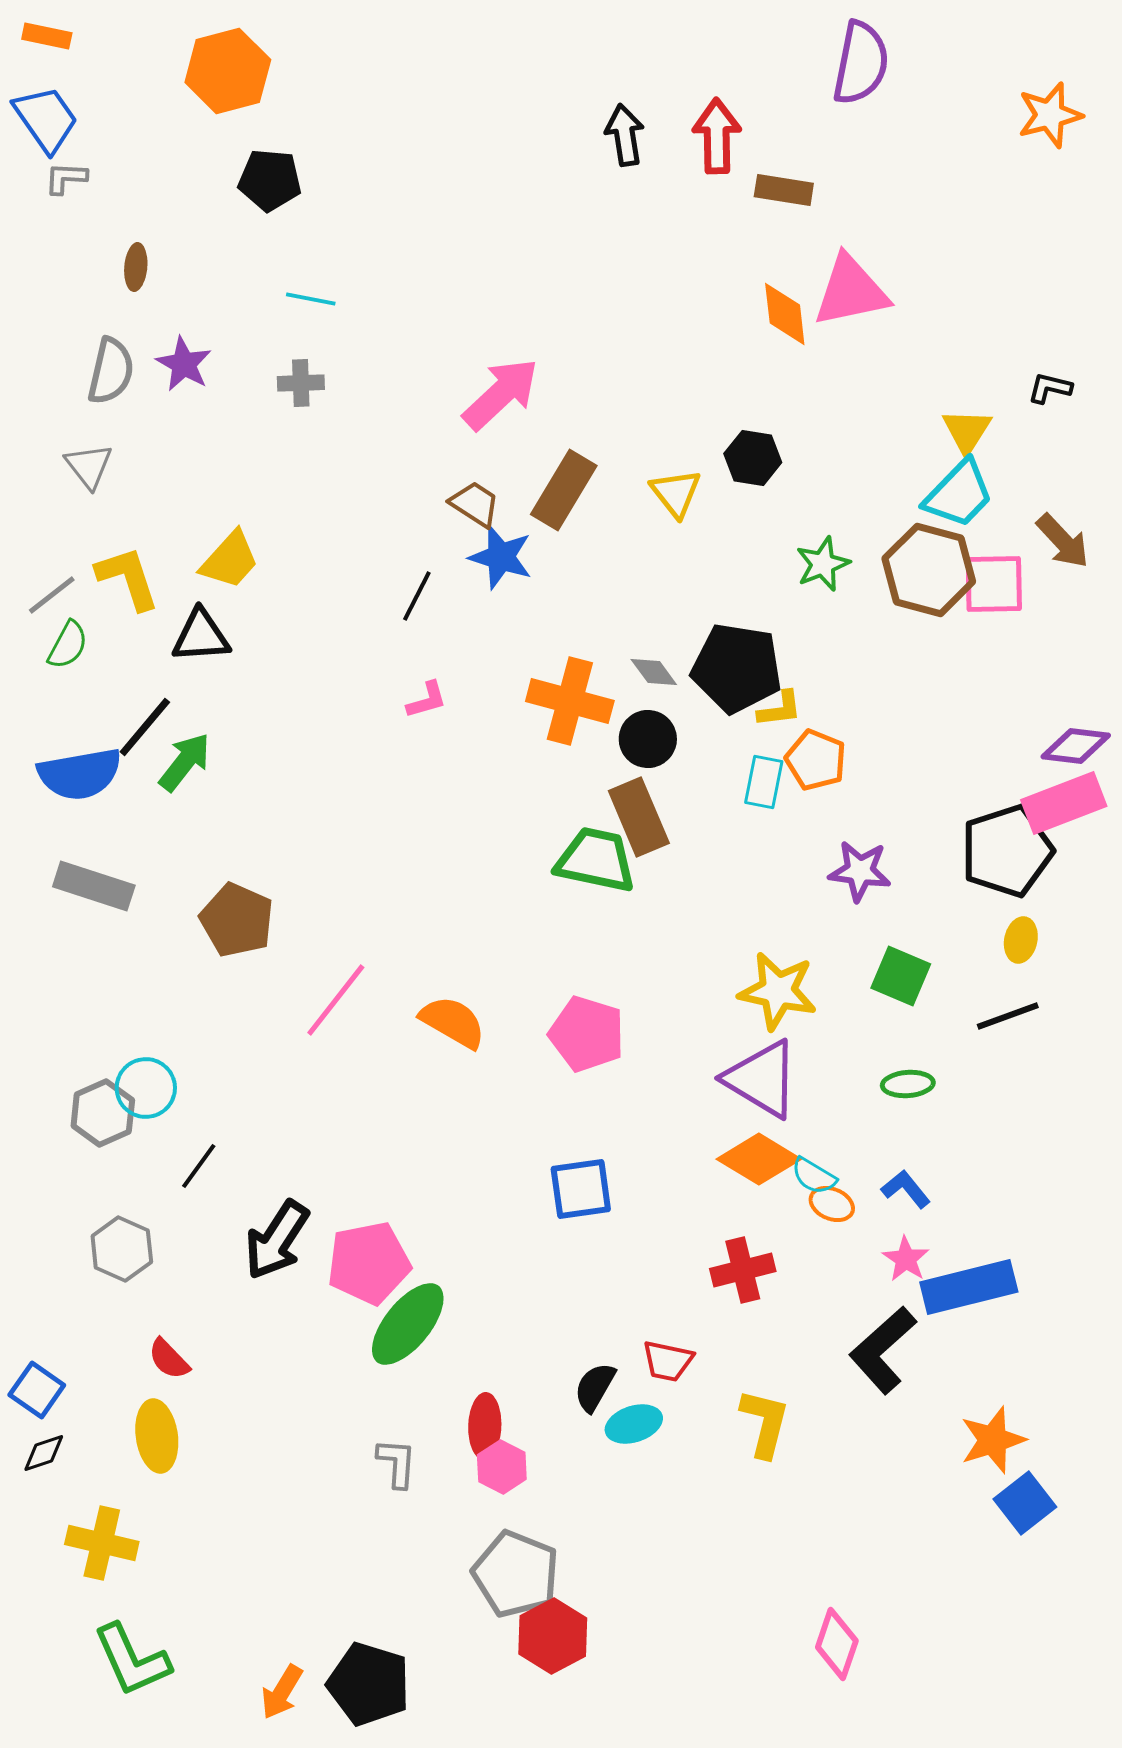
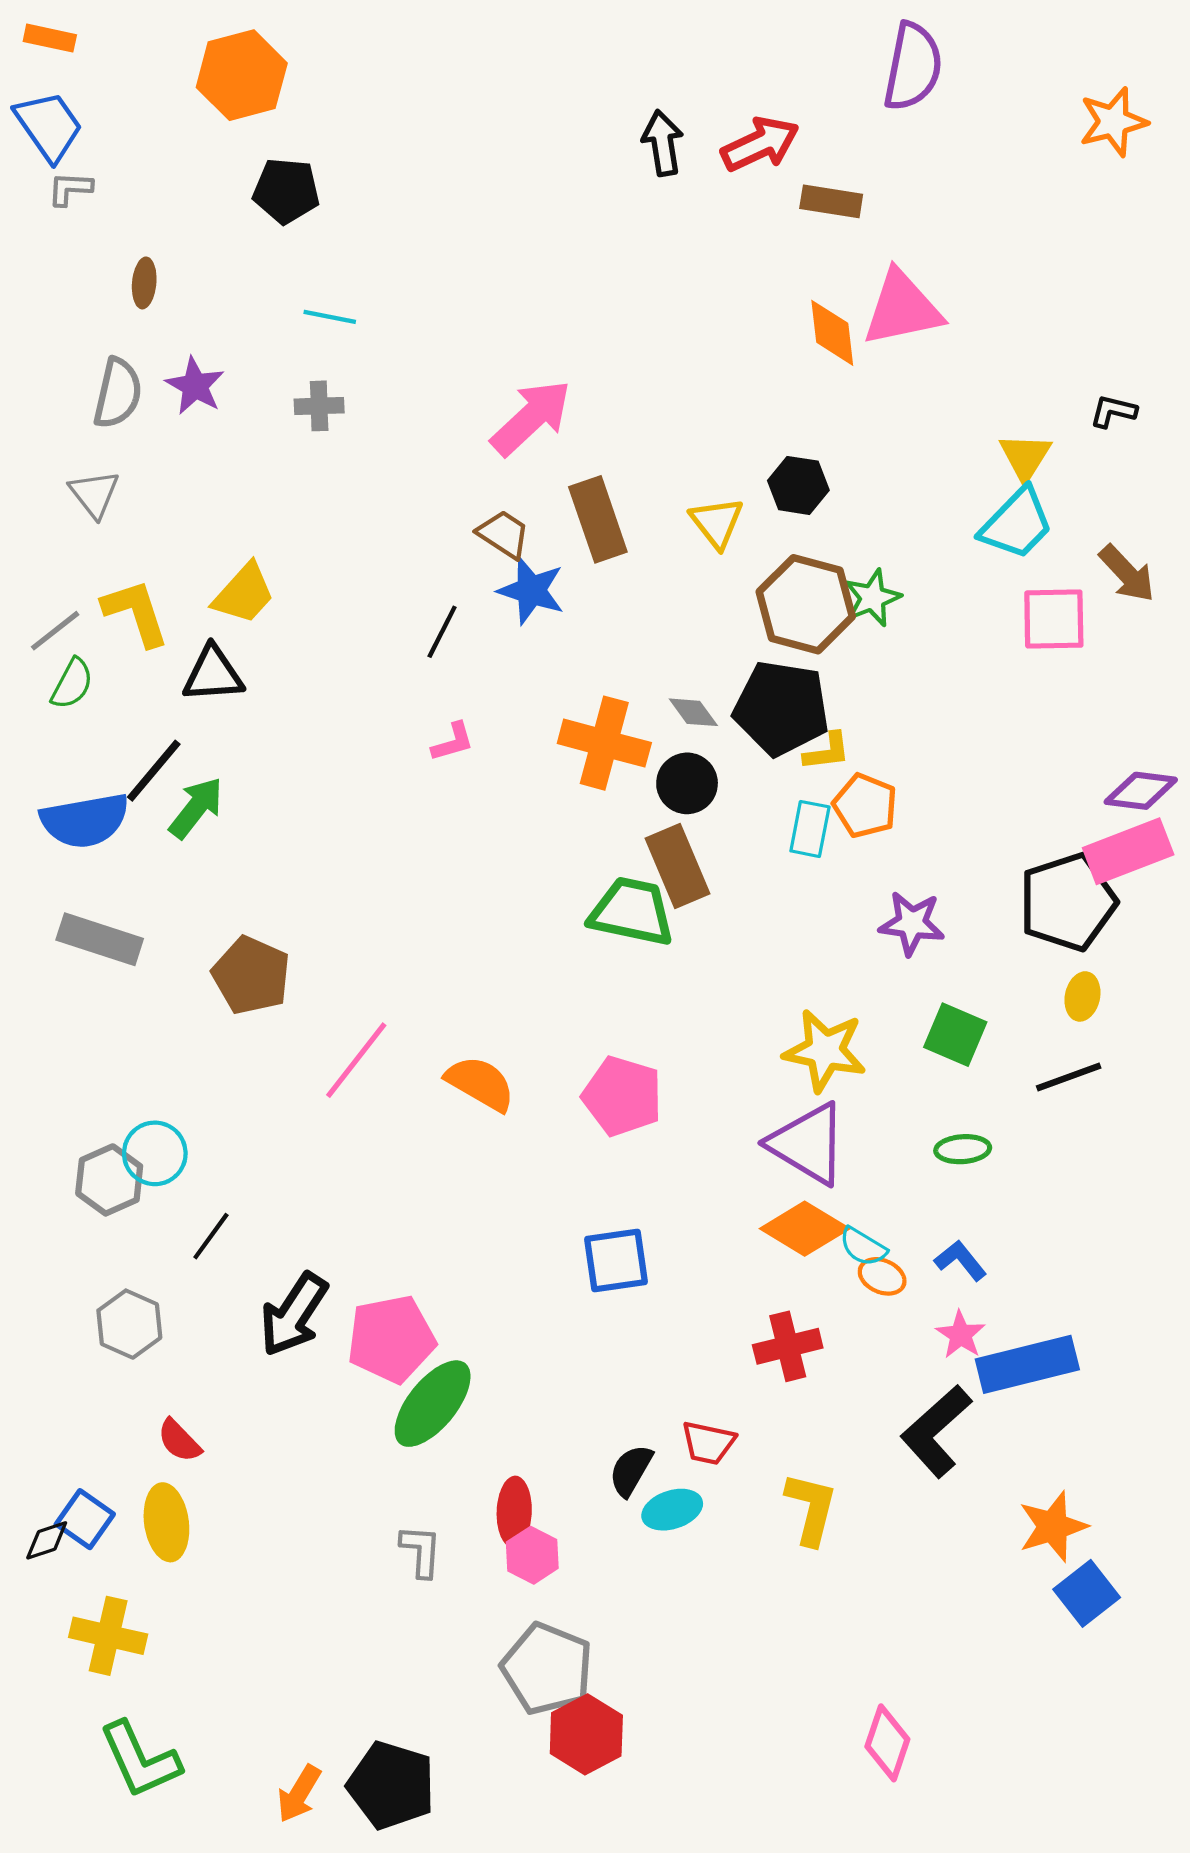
red arrow: (717, 136) -> (760, 144), turned 66
brown rectangle: (564, 490) -> (598, 519), turned -50
brown hexagon: (929, 570) -> (806, 604), moved
blue square: (37, 1390) -> (85, 1519), moved

